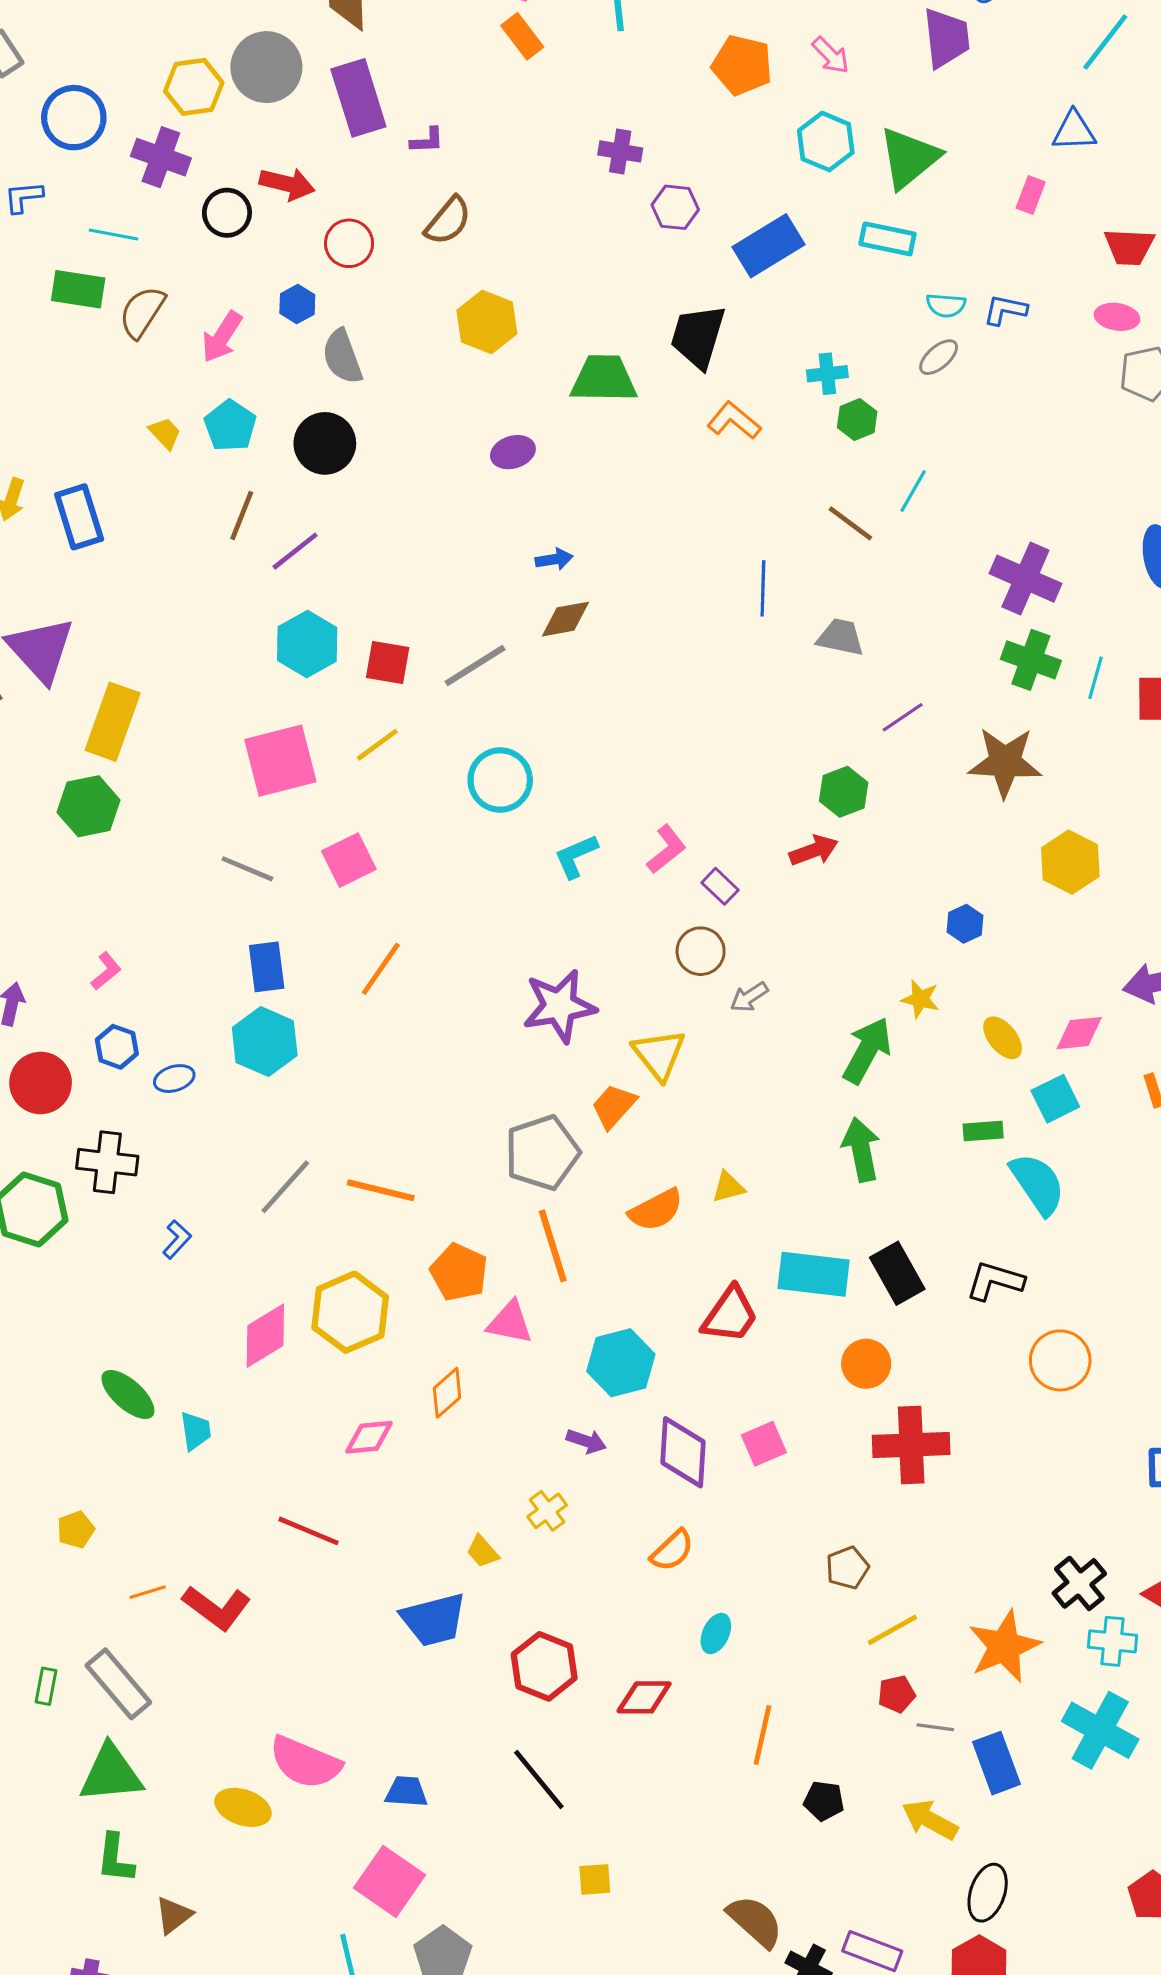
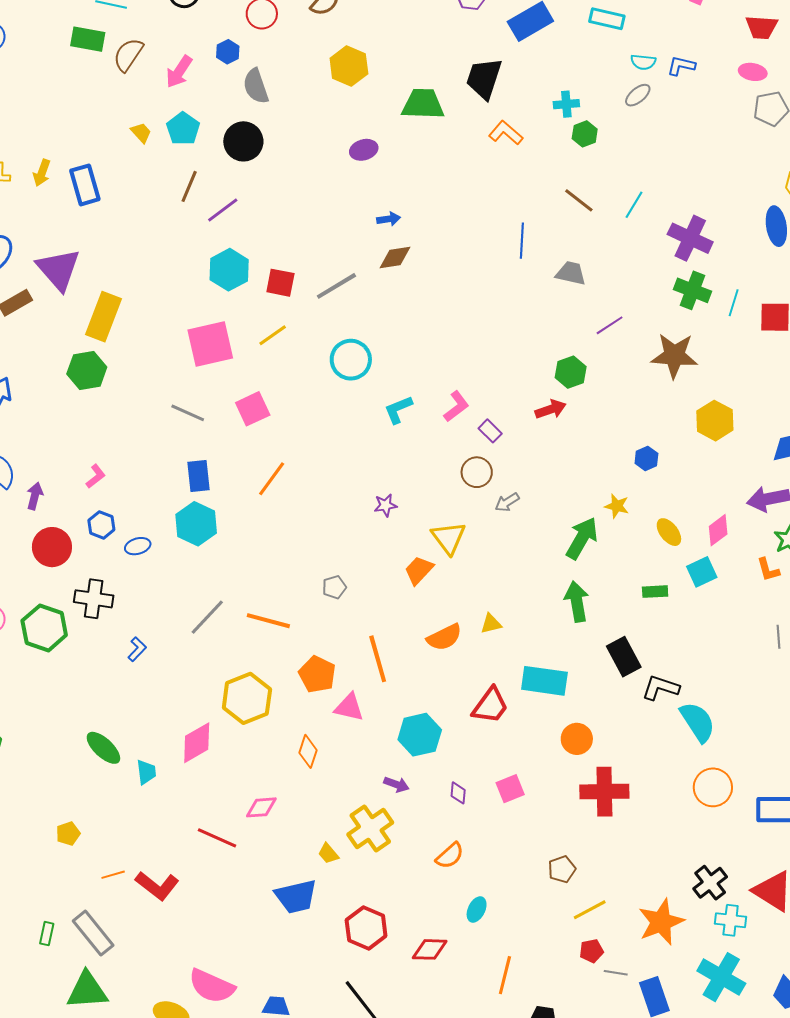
cyan line: (913, 491) -> (634, 205), moved
purple star: (559, 1006) -> (385, 505), size x0.5
pink diamond: (1079, 1033) -> (718, 530), turned -32
gray pentagon: (542, 1153) -> (334, 587), moved, size x0.5
cyan semicircle: (1038, 1184) -> (698, 722), moved
black rectangle: (897, 1273) -> (624, 657), moved
pink diamond: (265, 1336) -> (197, 743), moved
orange circle: (1060, 1360) -> (713, 787), moved
orange diamond: (447, 1393) -> (308, 751), turned -32
pink diamond: (369, 1437) -> (261, 807), moved
purple diamond: (683, 1452) -> (458, 793), size x0.5
yellow cross: (547, 1511) -> (370, 828), size x1.8

